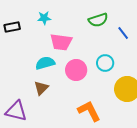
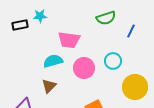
cyan star: (44, 18) -> (40, 16), moved
blue line: (123, 33) -> (131, 31), turned 64

